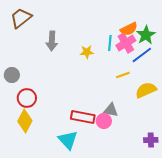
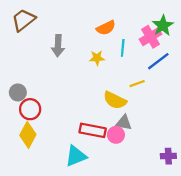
orange semicircle: (129, 29) -> (106, 28), moved
green star: (146, 35) -> (163, 26), moved
pink cross: (126, 43) -> (151, 37), moved
gray circle: (12, 75) -> (18, 92), moved
yellow semicircle: (146, 90) -> (115, 100), moved, turned -130
cyan triangle: (68, 140) -> (76, 156), turned 50

